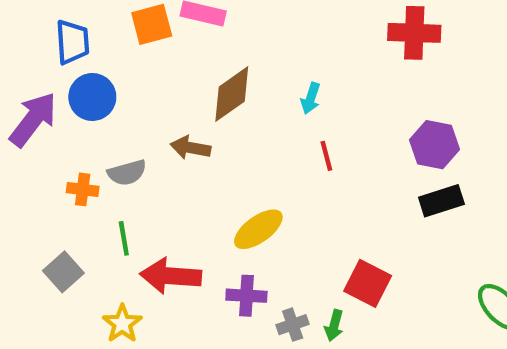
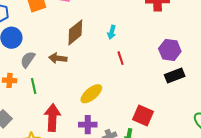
gray semicircle: (127, 173) -> (28, 60), moved, turned 144
green line: (124, 238) -> (34, 86), moved
red arrow: (171, 276) -> (52, 118), turned 92

